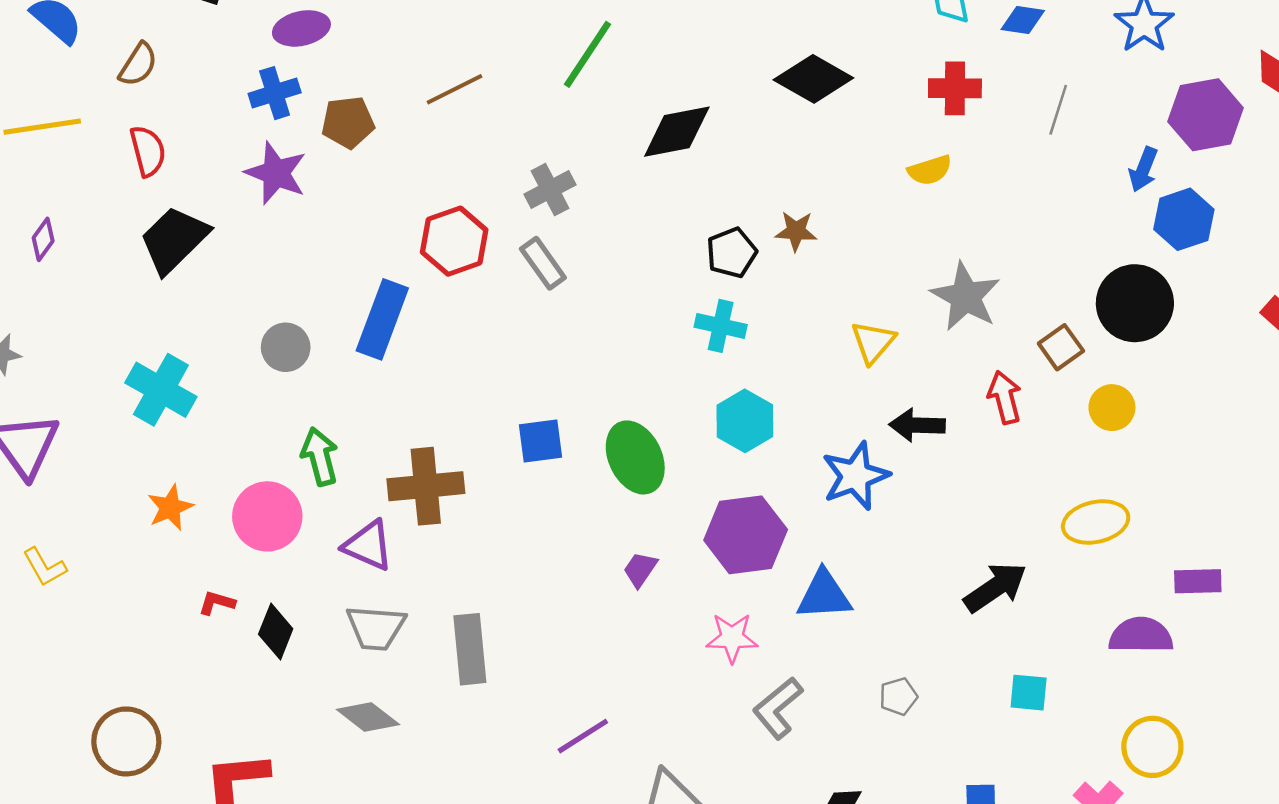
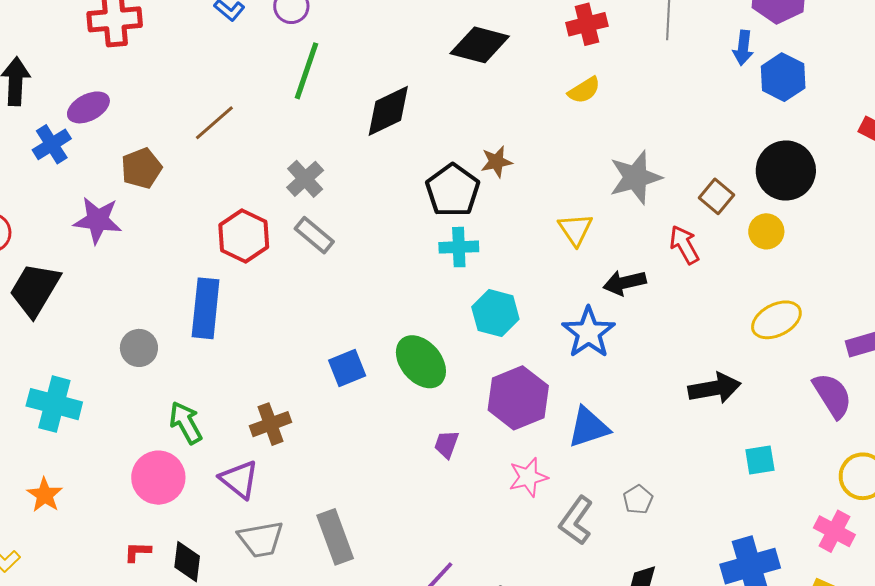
blue cross: (275, 93) -> (52, 144), moved
black pentagon: (732, 253) -> (453, 190), size x1.4
gray star: (965, 297) -> (636, 177), turned -30
black circle: (1135, 303) -> (786, 170), moved
brown cross: (426, 486) -> (271, 424), size x0.7
orange star: (170, 508) -> (45, 495), moved
purple triangle: (368, 545) -> (239, 479), turned 30
black arrow: (995, 587) -> (715, 388), turned 39
purple semicircle: (1141, 635) -> (832, 395), turned 72
gray pentagon: (898, 696) -> (638, 500), moved

